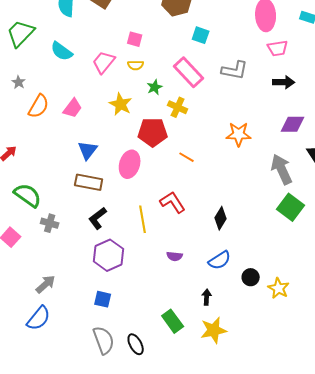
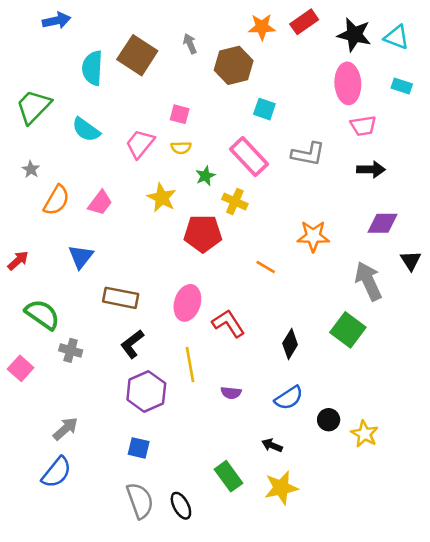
blue triangle: (88, 150) -> (81, 257), moved
orange line: (187, 157) -> (266, 267), moved
pink ellipse: (130, 164) -> (187, 303), moved
green square: (291, 207) -> (348, 330), moved
yellow line: (143, 219) -> (190, 365), moved
black arrow: (207, 297) -> (272, 445), turned -70

